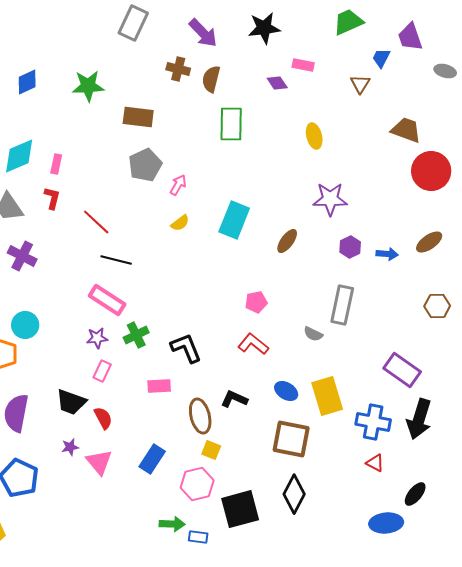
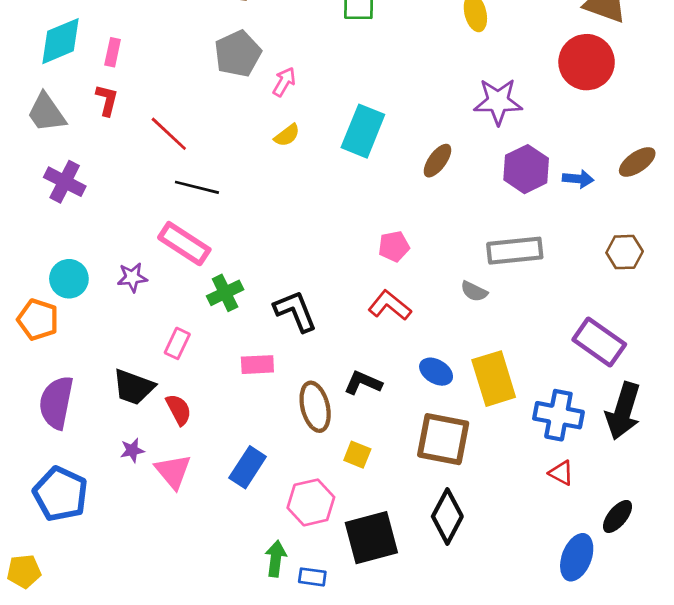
red circle: (431, 171) -> (587, 62), moved
purple hexagon: (350, 247) -> (526, 169), size x1.5
gray rectangle: (342, 305) -> (515, 251), turned 72
brown hexagon: (437, 306) -> (625, 252), moved
purple star: (97, 338) -> (132, 277), moved
yellow square: (211, 450) -> (357, 455), moved
blue ellipse: (386, 523) -> (577, 557), turned -64
green arrow: (172, 524) -> (276, 559), turned -85

